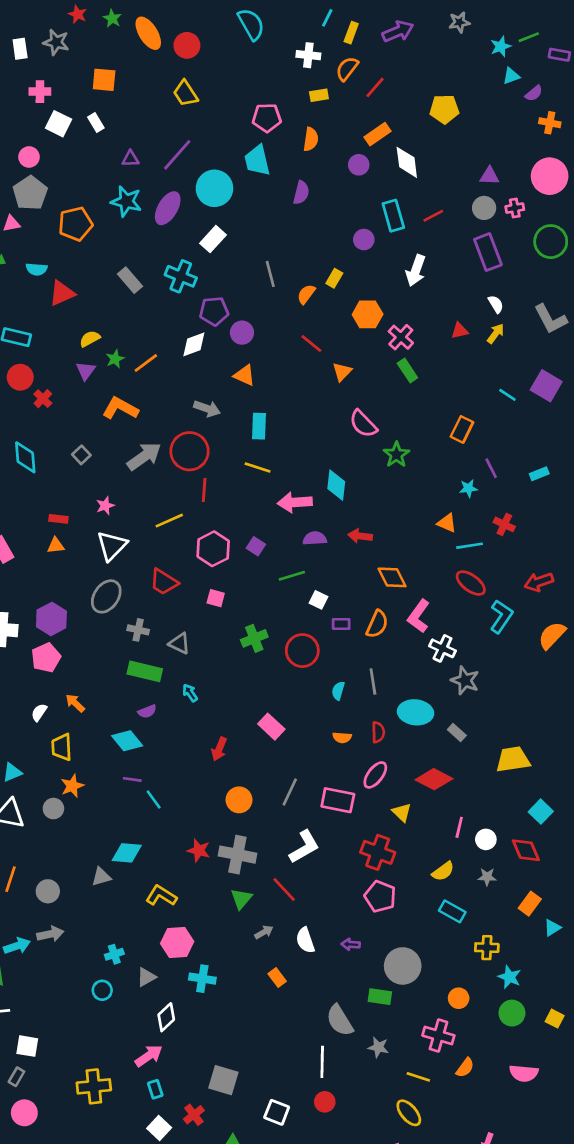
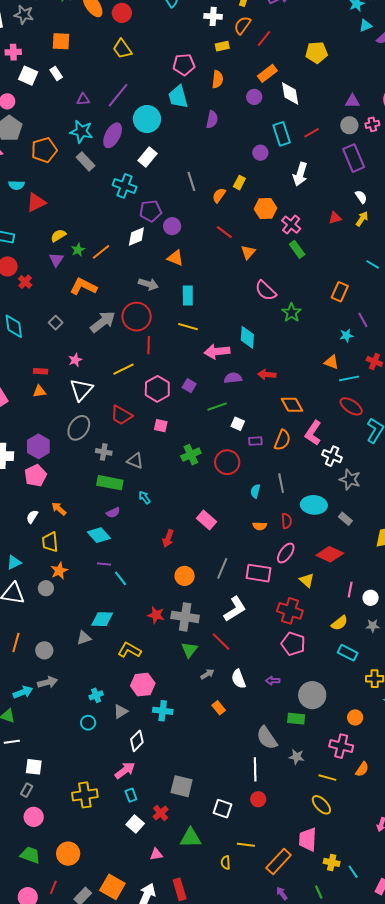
gray rectangle: (130, 280) -> (86, 161), moved

